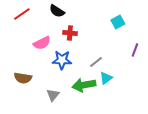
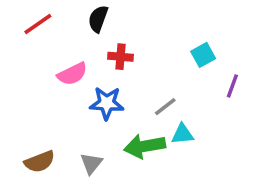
black semicircle: (57, 11) -> (98, 19), turned 77
cyan square: (118, 22) -> (203, 55), moved
brown semicircle: (23, 78) -> (40, 162), moved, turned -30
cyan triangle: (106, 78) -> (182, 134), turned 32

